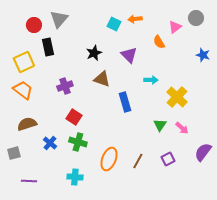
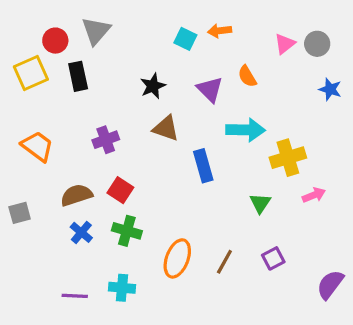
gray circle: (196, 18) -> (317, 44), moved
orange semicircle: (159, 42) -> (247, 76), moved
yellow square: (24, 62) -> (31, 73), moved
cyan arrow: (151, 80) -> (246, 130), size x1.6
yellow cross: (177, 97) -> (288, 158), turned 30
brown semicircle: (27, 124) -> (76, 195), moved
pink arrow: (182, 128) -> (314, 195), moved, turned -64
purple semicircle: (203, 152) -> (330, 284), moved
gray square: (14, 153) -> (20, 213), moved
purple line: (29, 181) -> (75, 296), moved

